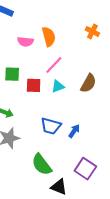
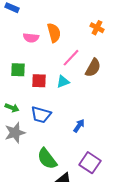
pink line: (54, 65) -> (71, 58), moved
brown semicircle: (88, 83) -> (93, 68), moved
blue trapezoid: (51, 126) -> (41, 115), moved

